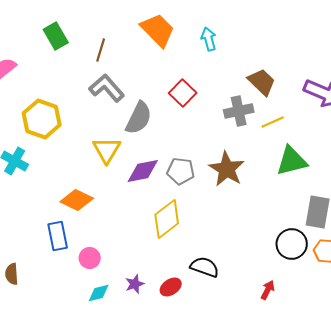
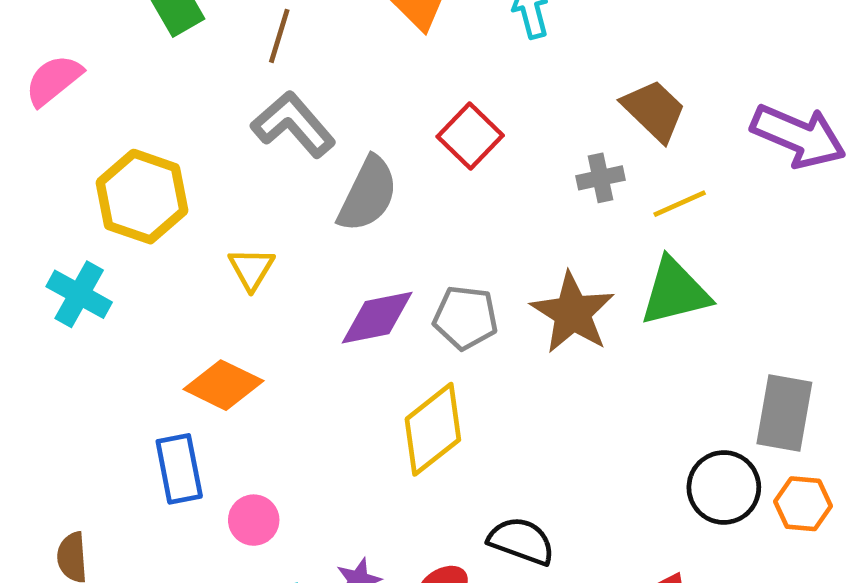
gray cross: (239, 111) -> (600, 178), size x0.7
yellow triangle: (107, 150) -> (251, 269), moved, size x0.7
green triangle: (292, 161) -> (675, 292), moved

